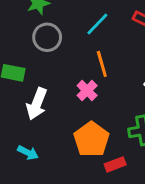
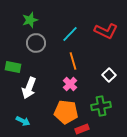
pink cross: (87, 91) -> (70, 84), moved
orange pentagon: (91, 139) -> (66, 112), turned -30

